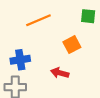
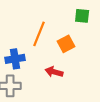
orange line: (38, 20) -> (39, 34), moved, turned -45

